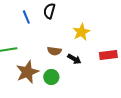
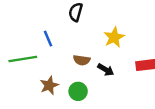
blue line: (26, 17) -> (48, 39), moved
brown star: (27, 72) -> (49, 85), size x0.7

